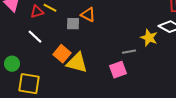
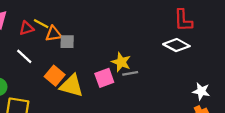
orange triangle: (88, 15) -> (54, 34), moved, turned -35
yellow star: (149, 38) -> (121, 62), moved
pink square: (118, 70) -> (104, 78), moved

